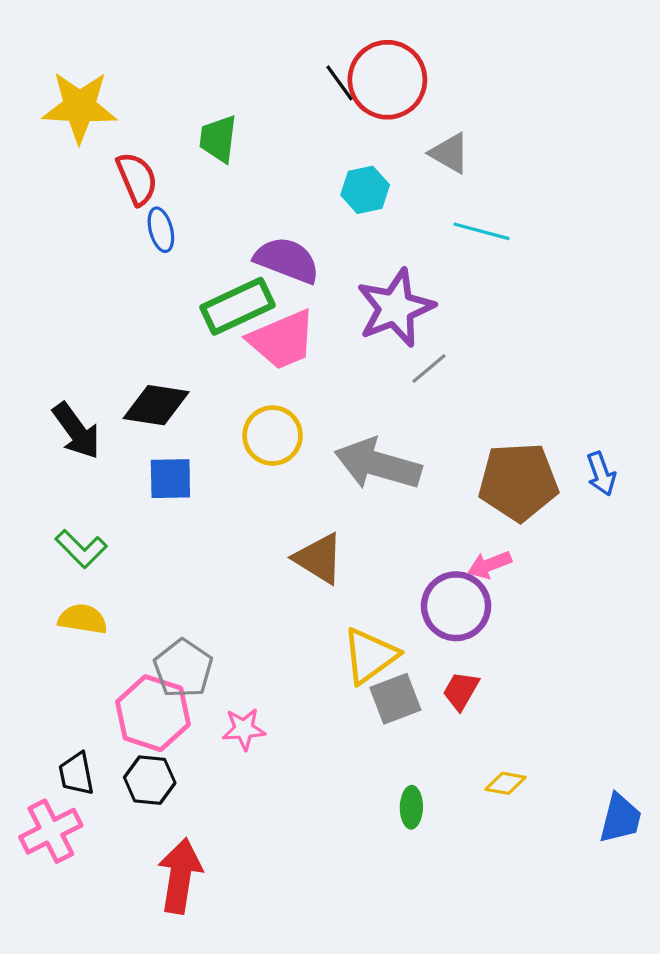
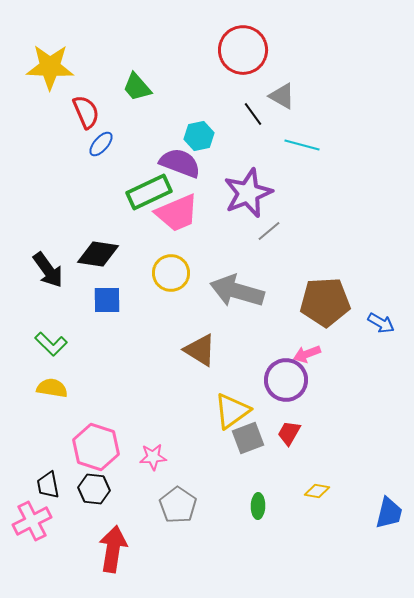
black line: (340, 83) -> (253, 114), moved
green trapezoid: (218, 139) -> (137, 87), turned -48
cyan hexagon: (365, 190) -> (199, 136), moved
blue ellipse: (161, 230) -> (101, 144), turned 56
blue arrow: (601, 474) -> (381, 323), moved, turned -40
gray pentagon: (183, 668) -> (178, 505), moved

